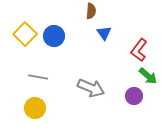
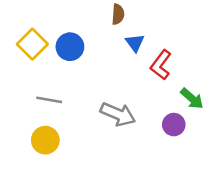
red L-shape: (139, 50) -> (161, 65), moved

